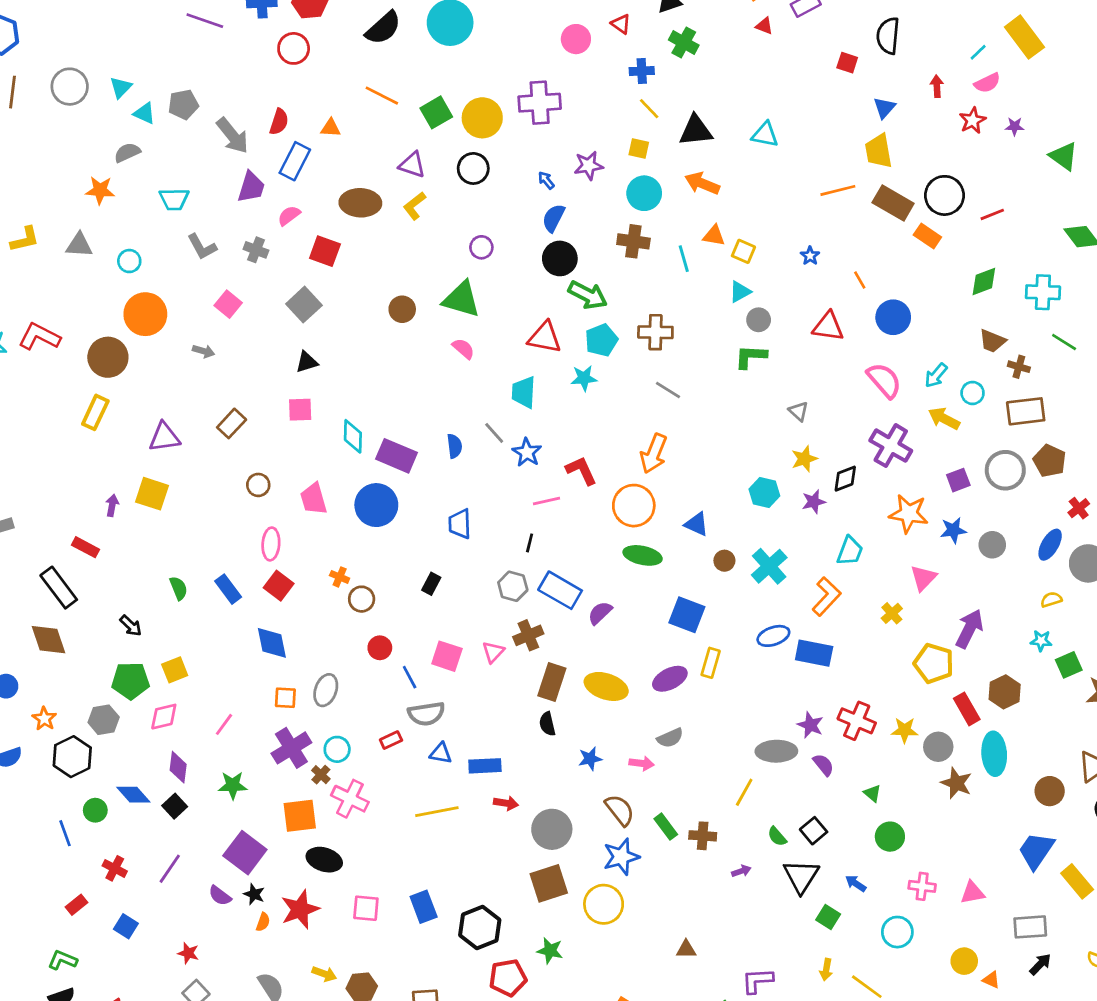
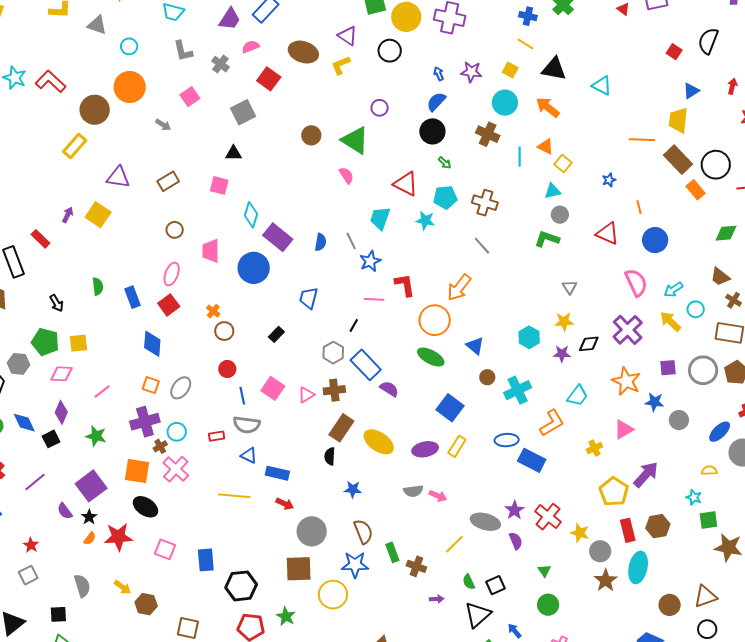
yellow line: (649, 109) -> (525, 44), turned -30
green arrow: (588, 295) -> (445, 163), size x0.5
purple semicircle: (600, 613) -> (389, 389), turned 60
pink arrow: (642, 763) -> (438, 496), moved

